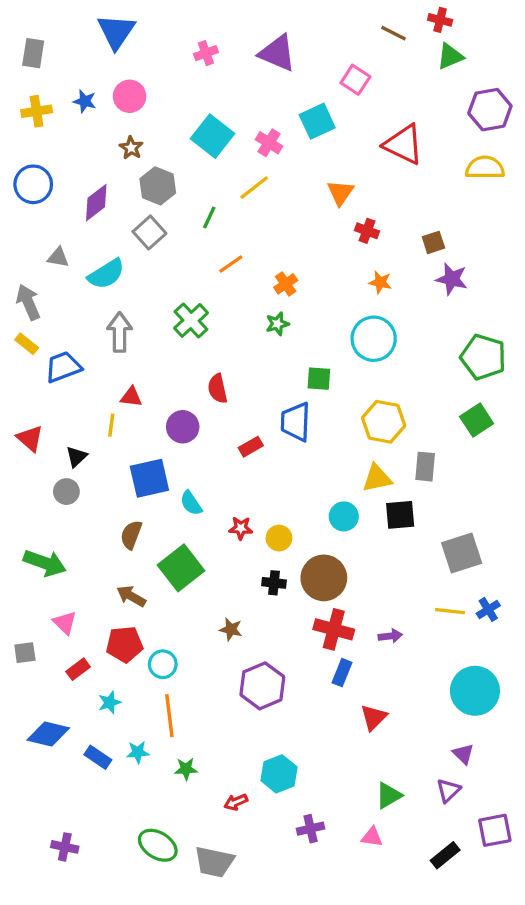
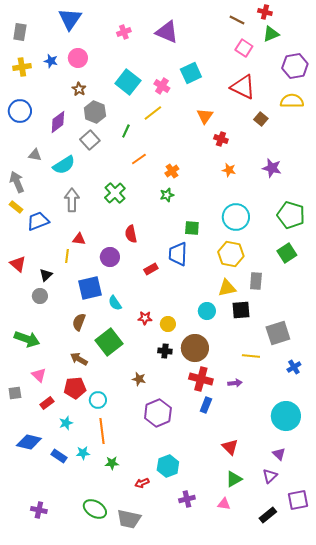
pink square: (355, 80) -> (244, 48), moved
brown square: (433, 242) -> (261, 119), moved, turned -32
cyan circle: (374, 339) -> (236, 217), moved
yellow line: (450, 611) -> (251, 356), moved
red triangle: (374, 717) -> (230, 447), moved, turned -30

